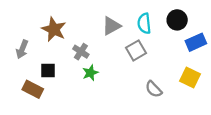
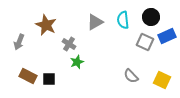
gray square: (136, 50) -> (145, 42), moved, turned -36
black square: (48, 70) -> (49, 79), moved
yellow square: (190, 77) -> (162, 80), moved

